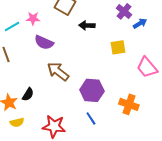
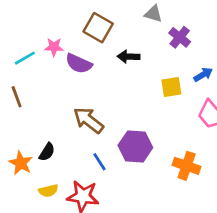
blue arrow: (140, 23) -> (203, 75), moved
purple semicircle: (44, 42) -> (79, 64), moved
blue line: (91, 118) -> (99, 162), moved
yellow semicircle: (17, 122) -> (48, 191), moved

